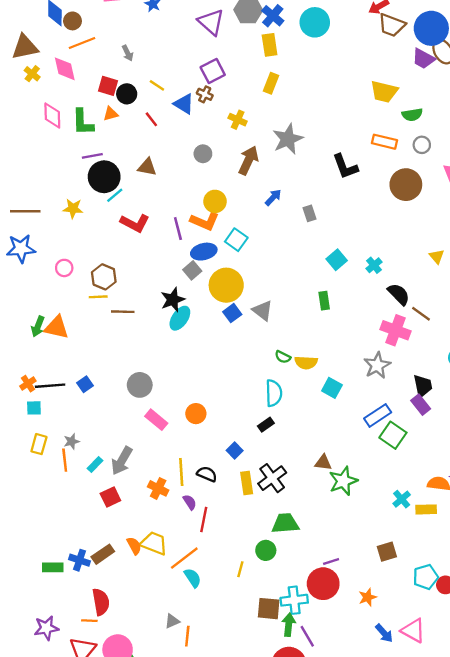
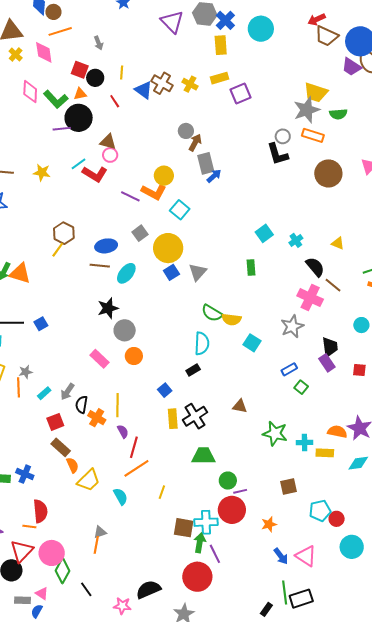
purple square: (213, 71) -> (240, 93), moved
yellow rectangle: (271, 83) -> (219, 78), turned 48
yellow line: (157, 85) -> (122, 73), turned 56
brown cross: (205, 94) -> (162, 83), size x1.5
yellow cross: (238, 120) -> (190, 84), moved
green L-shape: (83, 122) -> (56, 99), turned -45
gray star: (288, 139) -> (307, 110), moved
gray circle: (422, 145) -> (283, 136), moved
gray circle: (203, 154) -> (186, 131), moved
brown arrow: (248, 160) -> (195, 143), size x0.7
black circle: (104, 177) -> (79, 118), moved
gray rectangle: (309, 213) -> (206, 163), moved, size x1.5
red L-shape: (135, 223) -> (95, 174), moved
purple line: (178, 229) -> (130, 196), turned -54
blue ellipse: (204, 252) -> (106, 246), moved
yellow triangle: (437, 257) -> (338, 243), moved, turned -32
pink circle: (64, 268) -> (110, 155), moved
yellow line: (98, 297) -> (58, 250), turned -56
black star: (173, 300) -> (108, 308), moved
gray triangle: (263, 310) -> (198, 272), turned 30
brown line: (123, 312) -> (100, 266), moved
green semicircle: (283, 357) -> (212, 313), size x1.5
gray circle: (140, 385) -> (125, 330), moved
blue rectangle: (378, 415) -> (289, 369), size x0.7
green square: (393, 435) -> (301, 387), size x0.6
gray arrow: (122, 461) -> (67, 392), size x0.7
black semicircle: (207, 474) -> (82, 405), moved, turned -108
green star: (343, 481) -> (275, 434), moved, turned 30
cyan cross: (402, 499) -> (305, 443), turned 35
yellow trapezoid: (154, 543) -> (89, 480), moved, turned 110
green circle: (266, 550) -> (228, 481), moved
brown rectangle: (103, 554) -> (61, 447), moved, turned 72
orange line: (184, 558) -> (136, 468), moved
orange line: (187, 636) -> (96, 545), moved

